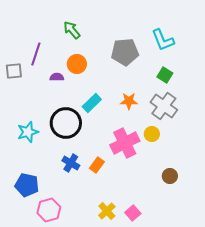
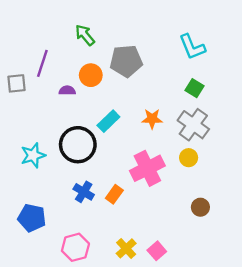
gray pentagon: (125, 52) -> (126, 61), moved
yellow circle: (152, 134) -> (189, 158), moved
pink hexagon: (49, 210) -> (75, 247), moved

